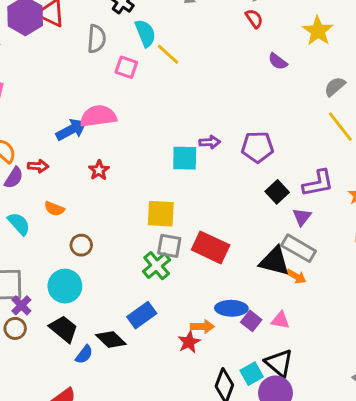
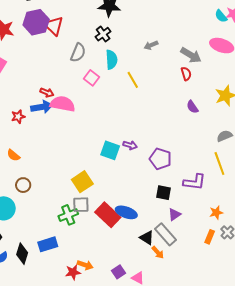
yellow line: (168, 54) -> (133, 80), moved
red arrow: (38, 166) -> (47, 93), moved
red star: (99, 170) -> (18, 117), moved
purple L-shape: (318, 183) -> (194, 182), moved
black square: (277, 192) -> (164, 193), turned 35
yellow square: (161, 214) -> (82, 182), turned 35
gray square: (169, 246) -> (81, 205), turned -30
black triangle: (274, 261) -> (147, 238), size x0.7
blue ellipse: (231, 308) -> (126, 212), moved
black diamond: (111, 340) -> (22, 254), turned 45

